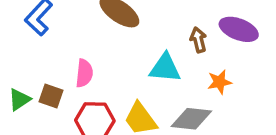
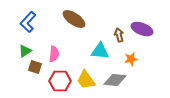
green triangle: (19, 100) -> (25, 51), moved

